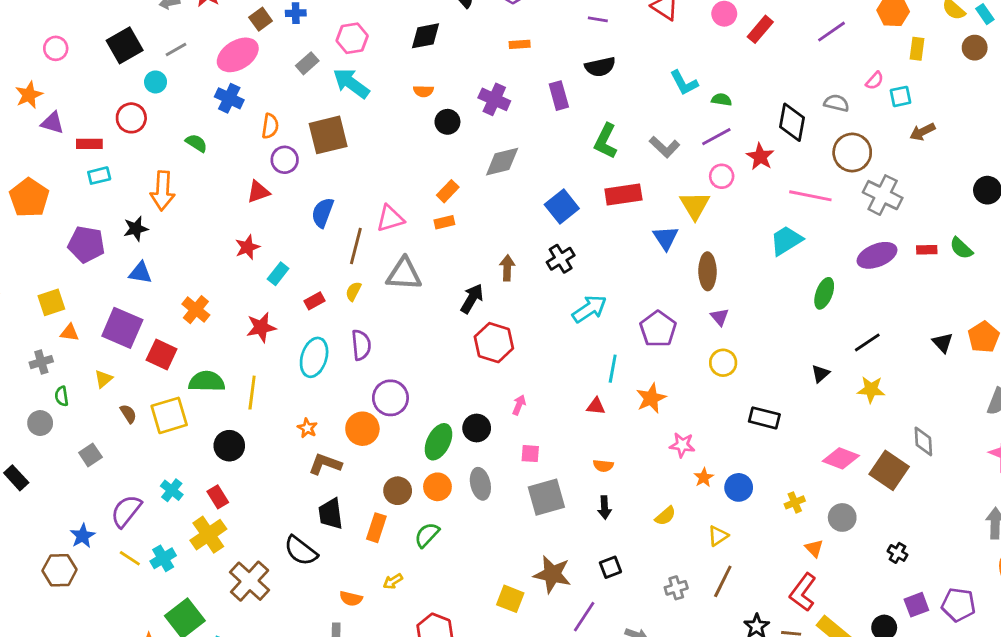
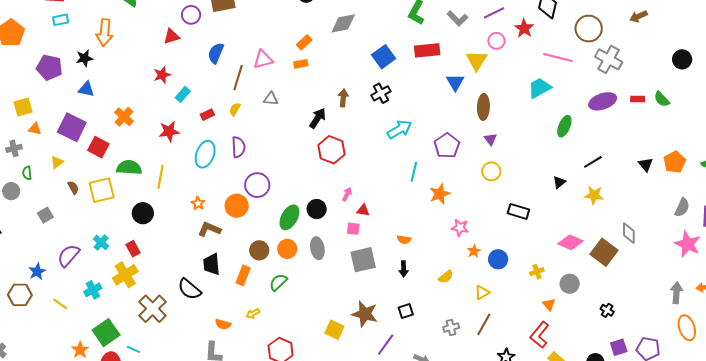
gray triangle: (404, 274) -> (271, 99), size x0.6
red triangle: (596, 406) -> (363, 210), moved
yellow line: (130, 558) -> (60, 304), moved

